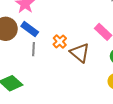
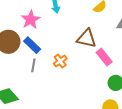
brown triangle: (80, 53) -> (87, 38), moved, turned -35

